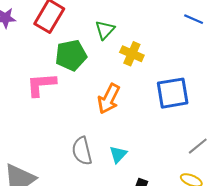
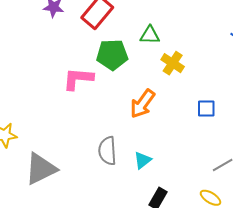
green triangle: (105, 30) -> (150, 35), turned 40
blue square: (173, 93) -> (206, 109), size x0.6

